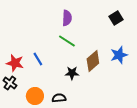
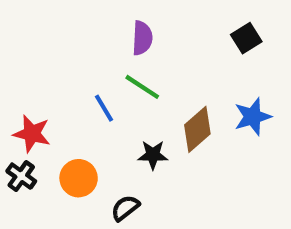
blue line: (38, 59) -> (104, 108), moved
orange circle: (35, 96) -> (79, 178), moved
black semicircle: (59, 98) -> (125, 208), turned -32

